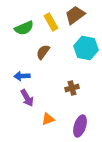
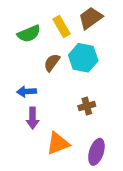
cyan hexagon: (86, 48) -> (83, 58), moved
purple arrow: (27, 98) -> (33, 118), turned 30
orange triangle: (48, 119) -> (58, 143), size x1.5

